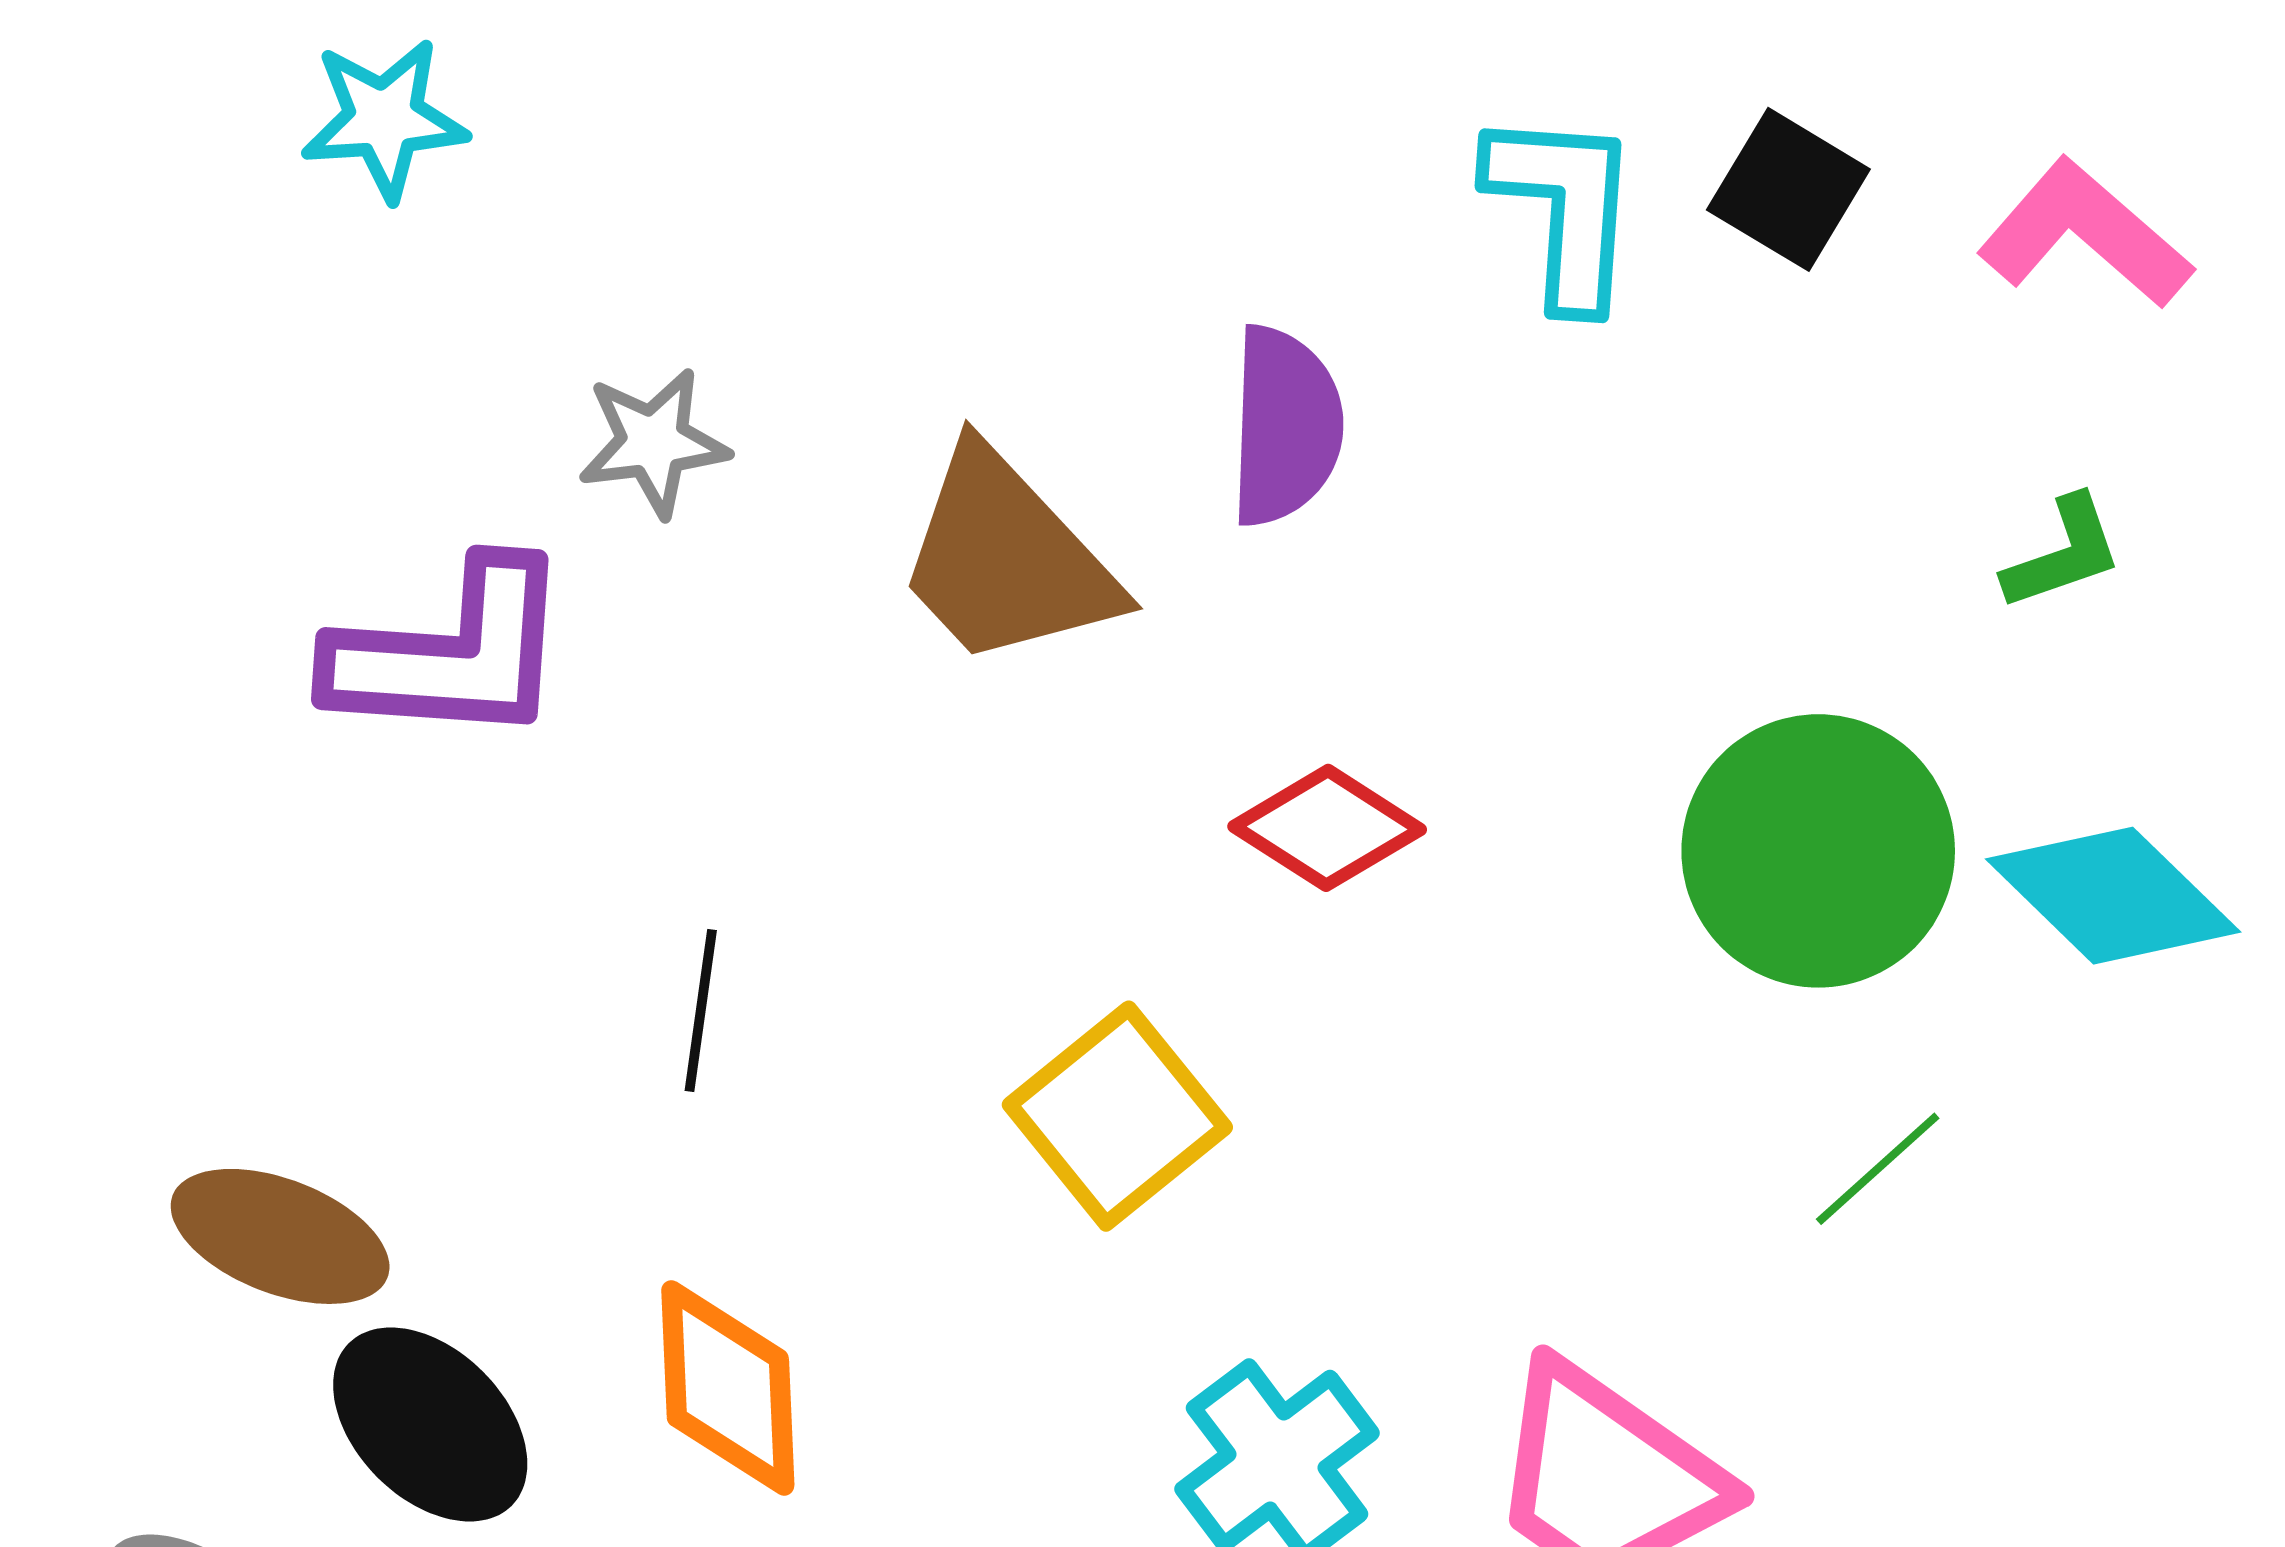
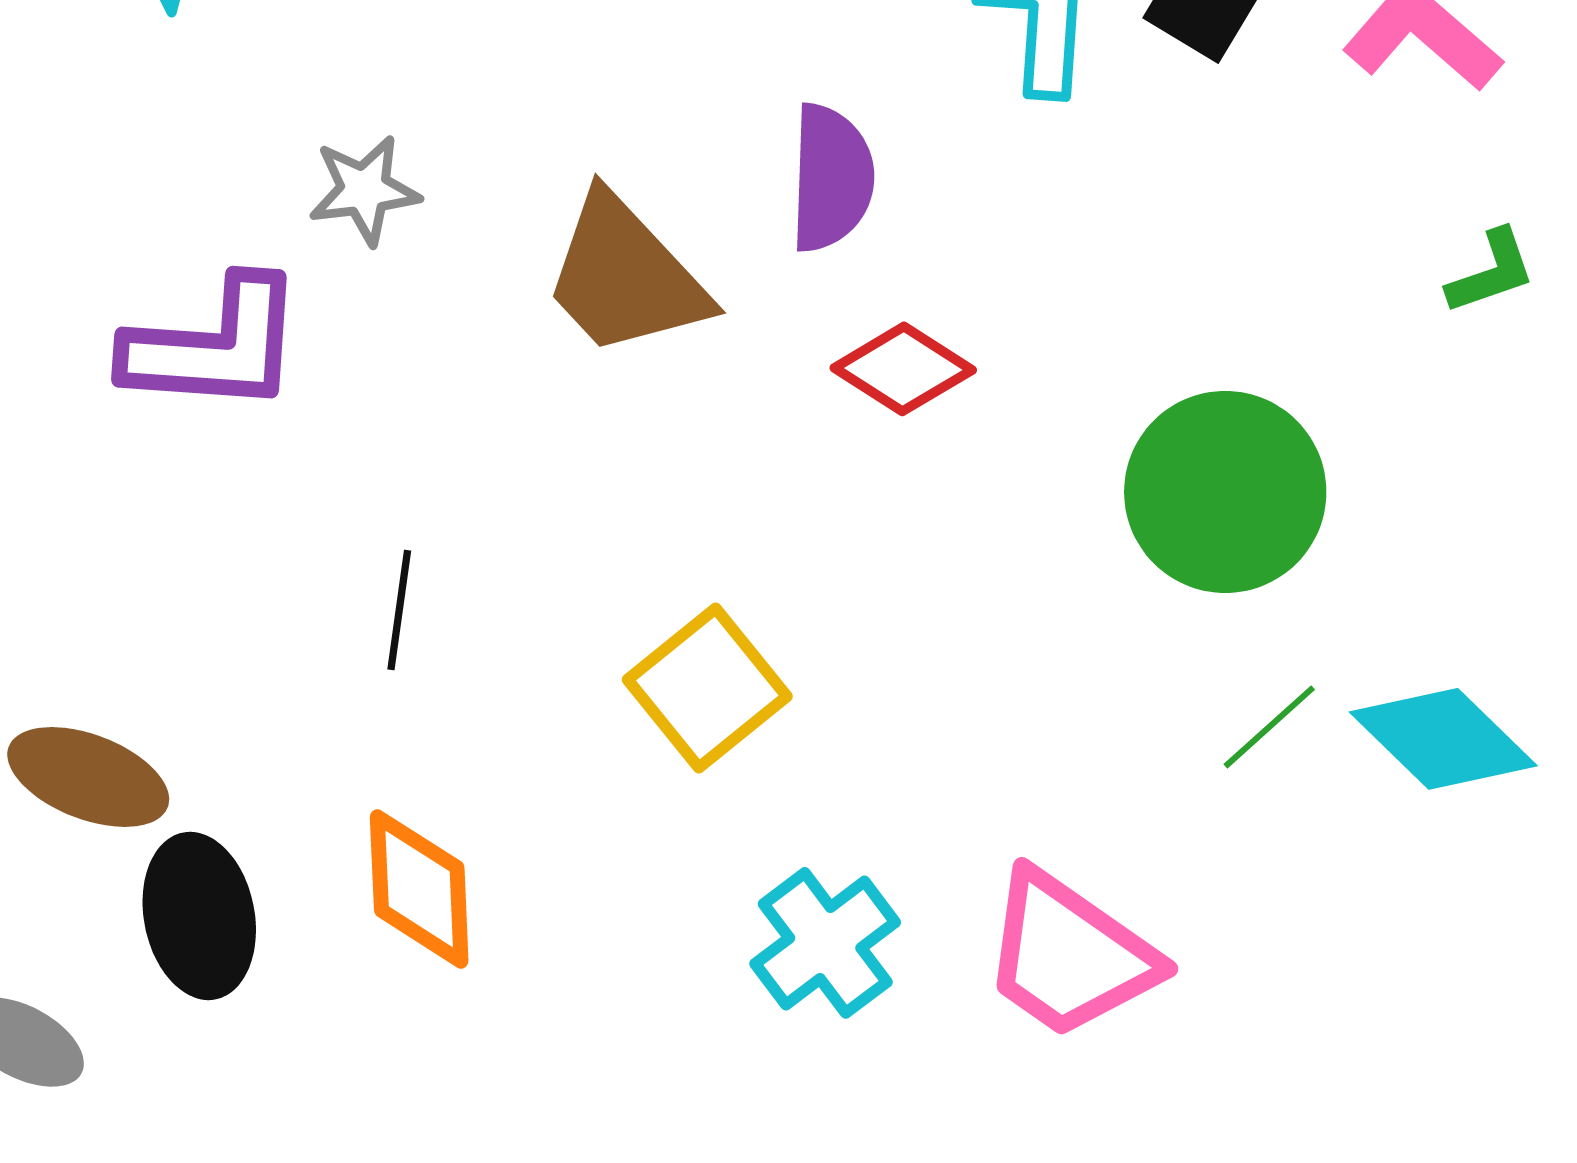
green L-shape: (2063, 553) -> (1491, 272), moved
red diamond: (1327, 828) -> (903, 369), moved
cyan diamond: (2113, 896) -> (1443, 739), moved
black ellipse: (430, 1424) -> (199, 916), turned 34

